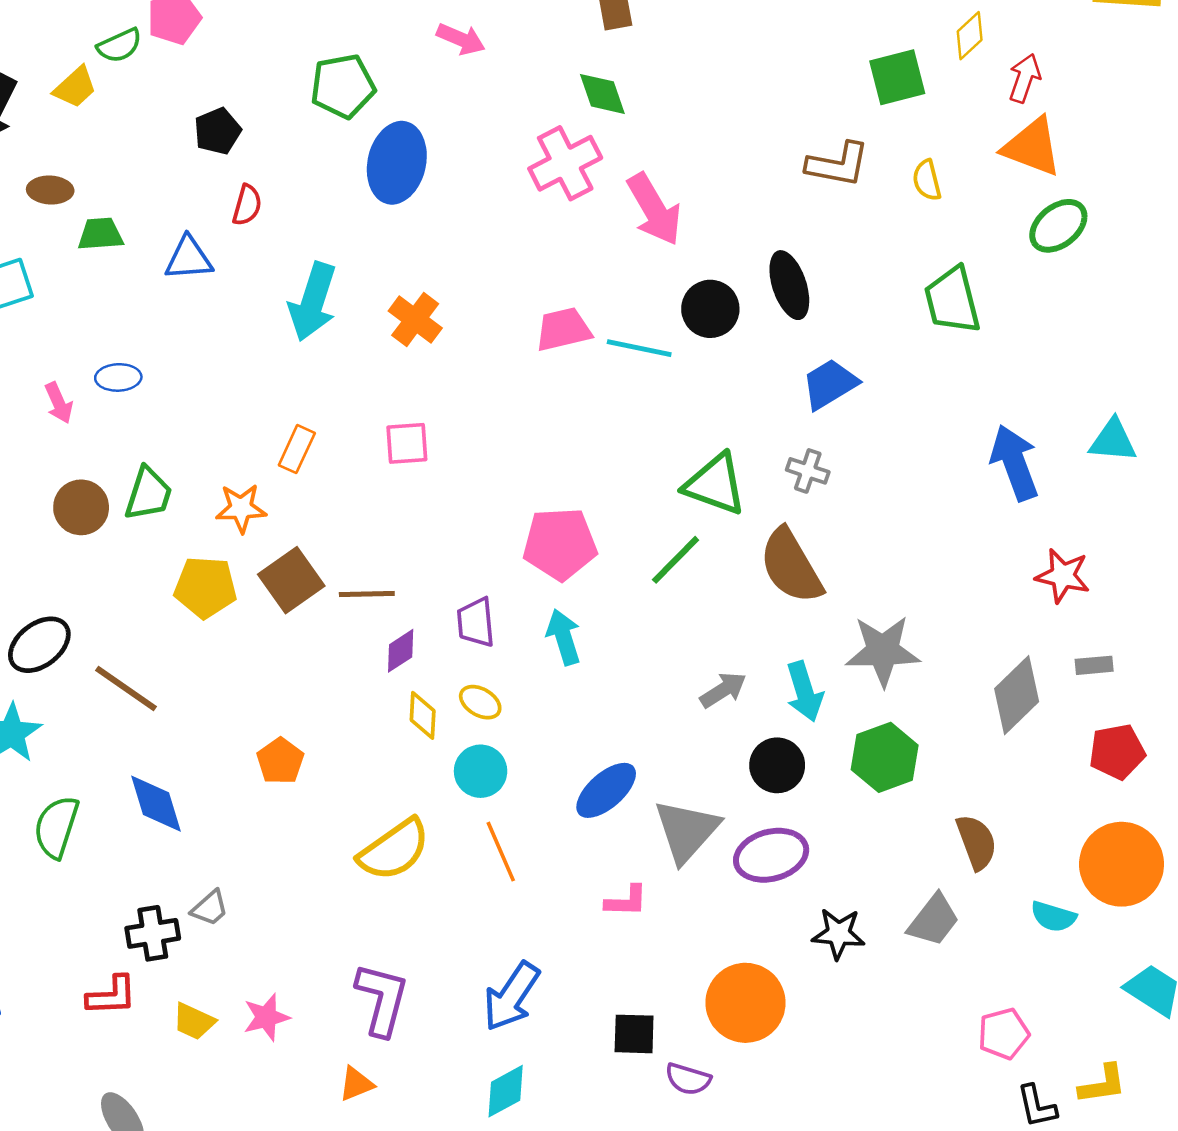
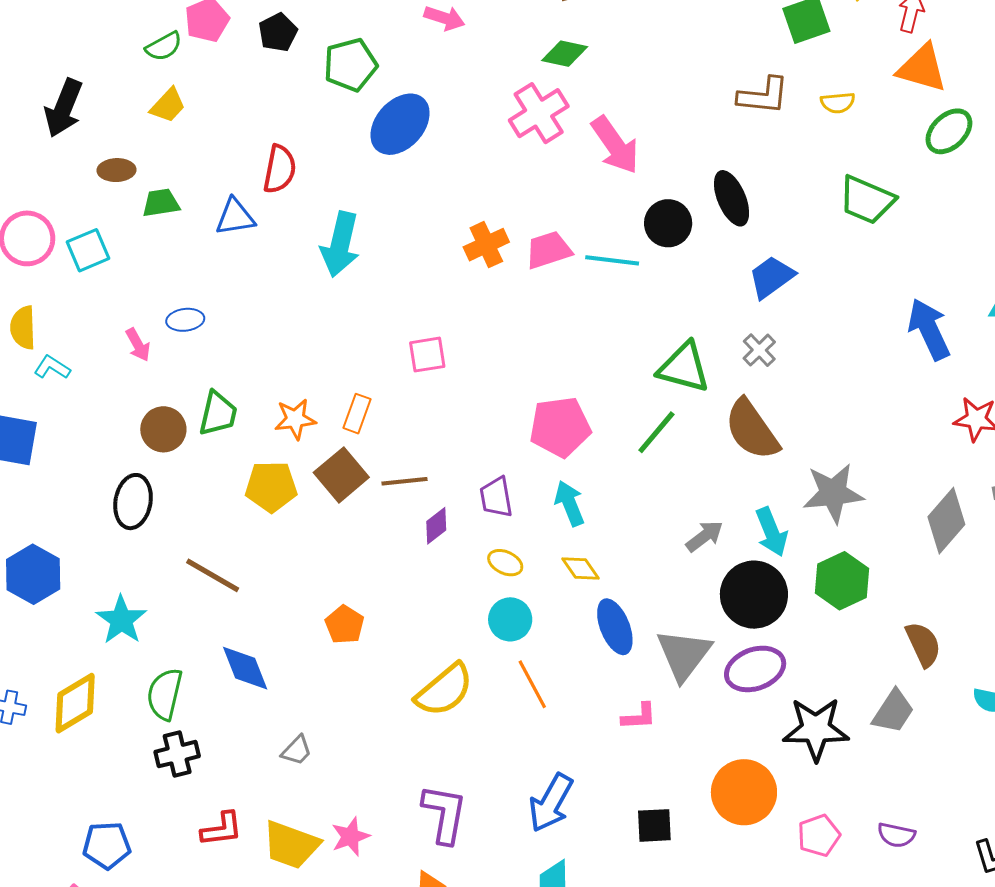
yellow trapezoid: (75, 87) -> (168, 105), moved
green diamond: (602, 94) -> (565, 54), turned -54
black pentagon: (217, 131) -> (278, 32), moved
blue ellipse: (397, 163) -> (400, 124), turned 34
yellow semicircle: (927, 180) -> (838, 103), turned -76
red semicircle: (247, 205) -> (280, 169), size x1.4
green trapezoid: (952, 300) -> (867, 200), turned -48
orange cross: (415, 320) -> (486, 245), moved, turned 33
orange rectangle: (297, 449) -> (357, 414), moved
gray cross: (808, 471) -> (759, 350), turned 32
black ellipse: (39, 645) -> (133, 502), moved, turned -38
yellow diamond: (423, 715) -> (581, 568), moved, turned -33
black circle: (777, 765) -> (754, 595), size x1.5
blue ellipse: (606, 790) -> (615, 627), turned -66
black cross: (153, 933) -> (177, 754), moved
black star: (838, 934) -> (816, 729), size x1.5
yellow trapezoid: (194, 1021) -> (291, 845), size x1.6
pink pentagon: (1004, 1034) -> (819, 835), moved
purple semicircle: (688, 1079) -> (896, 835), moved

